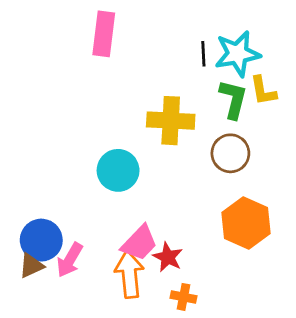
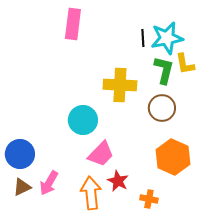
blue circle: (41, 240) -> (20, 154), moved
pink trapezoid: (139, 243) -> (101, 154), moved
orange cross: (183, 297) -> (149, 199), moved

